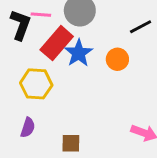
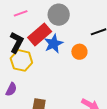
pink line: (41, 15) -> (21, 13), moved, turned -32
black L-shape: (20, 25) -> (17, 42), moved

